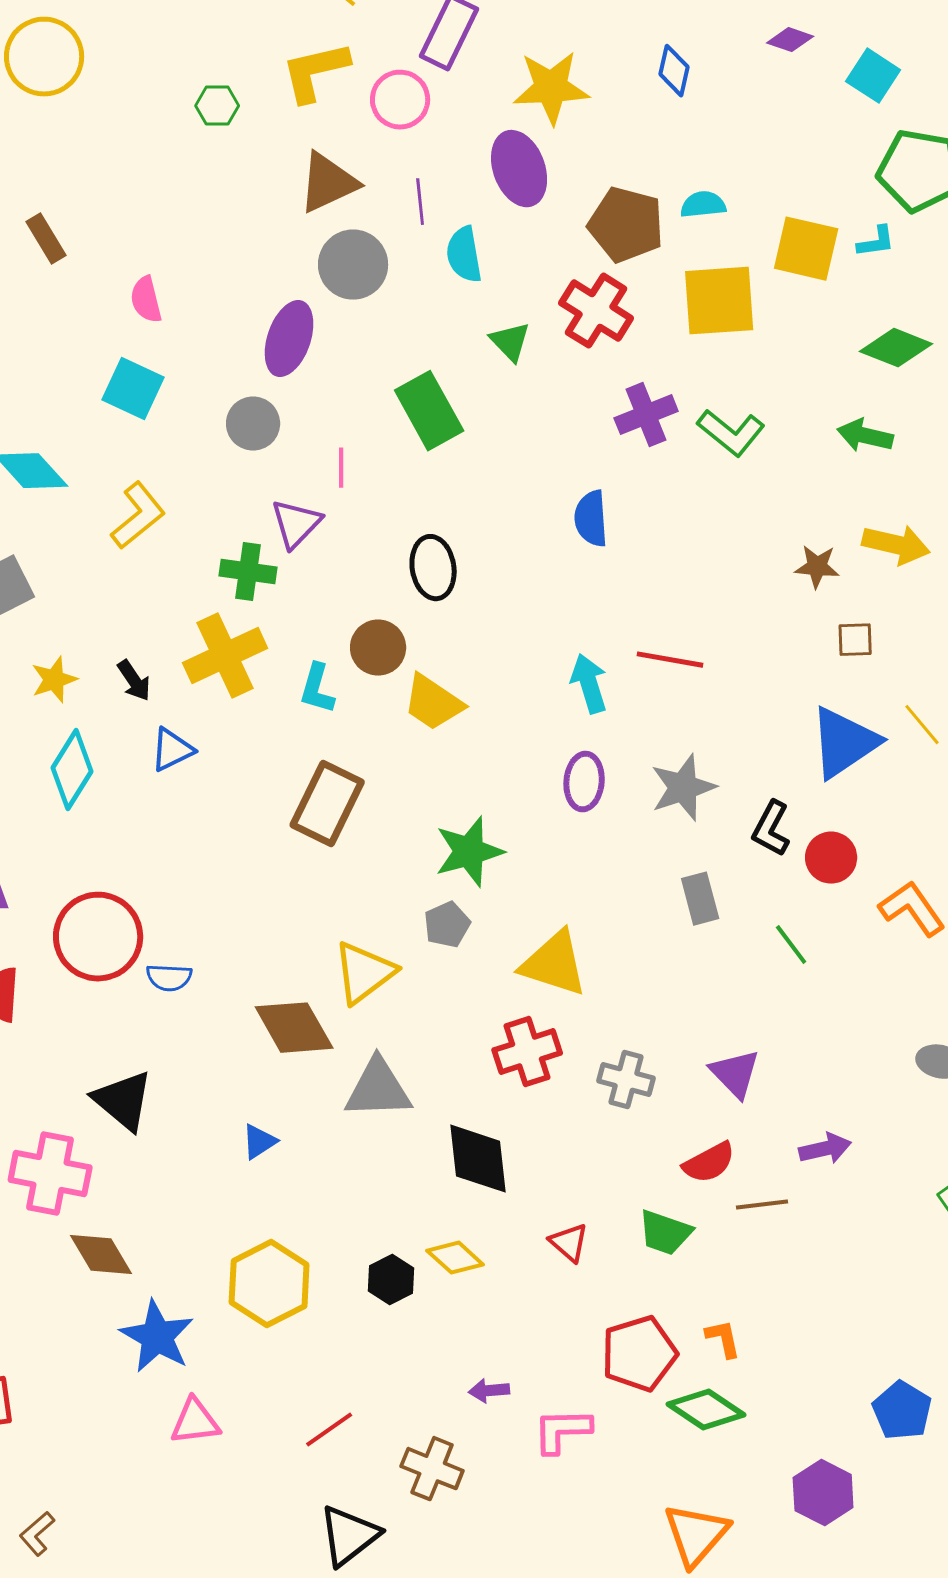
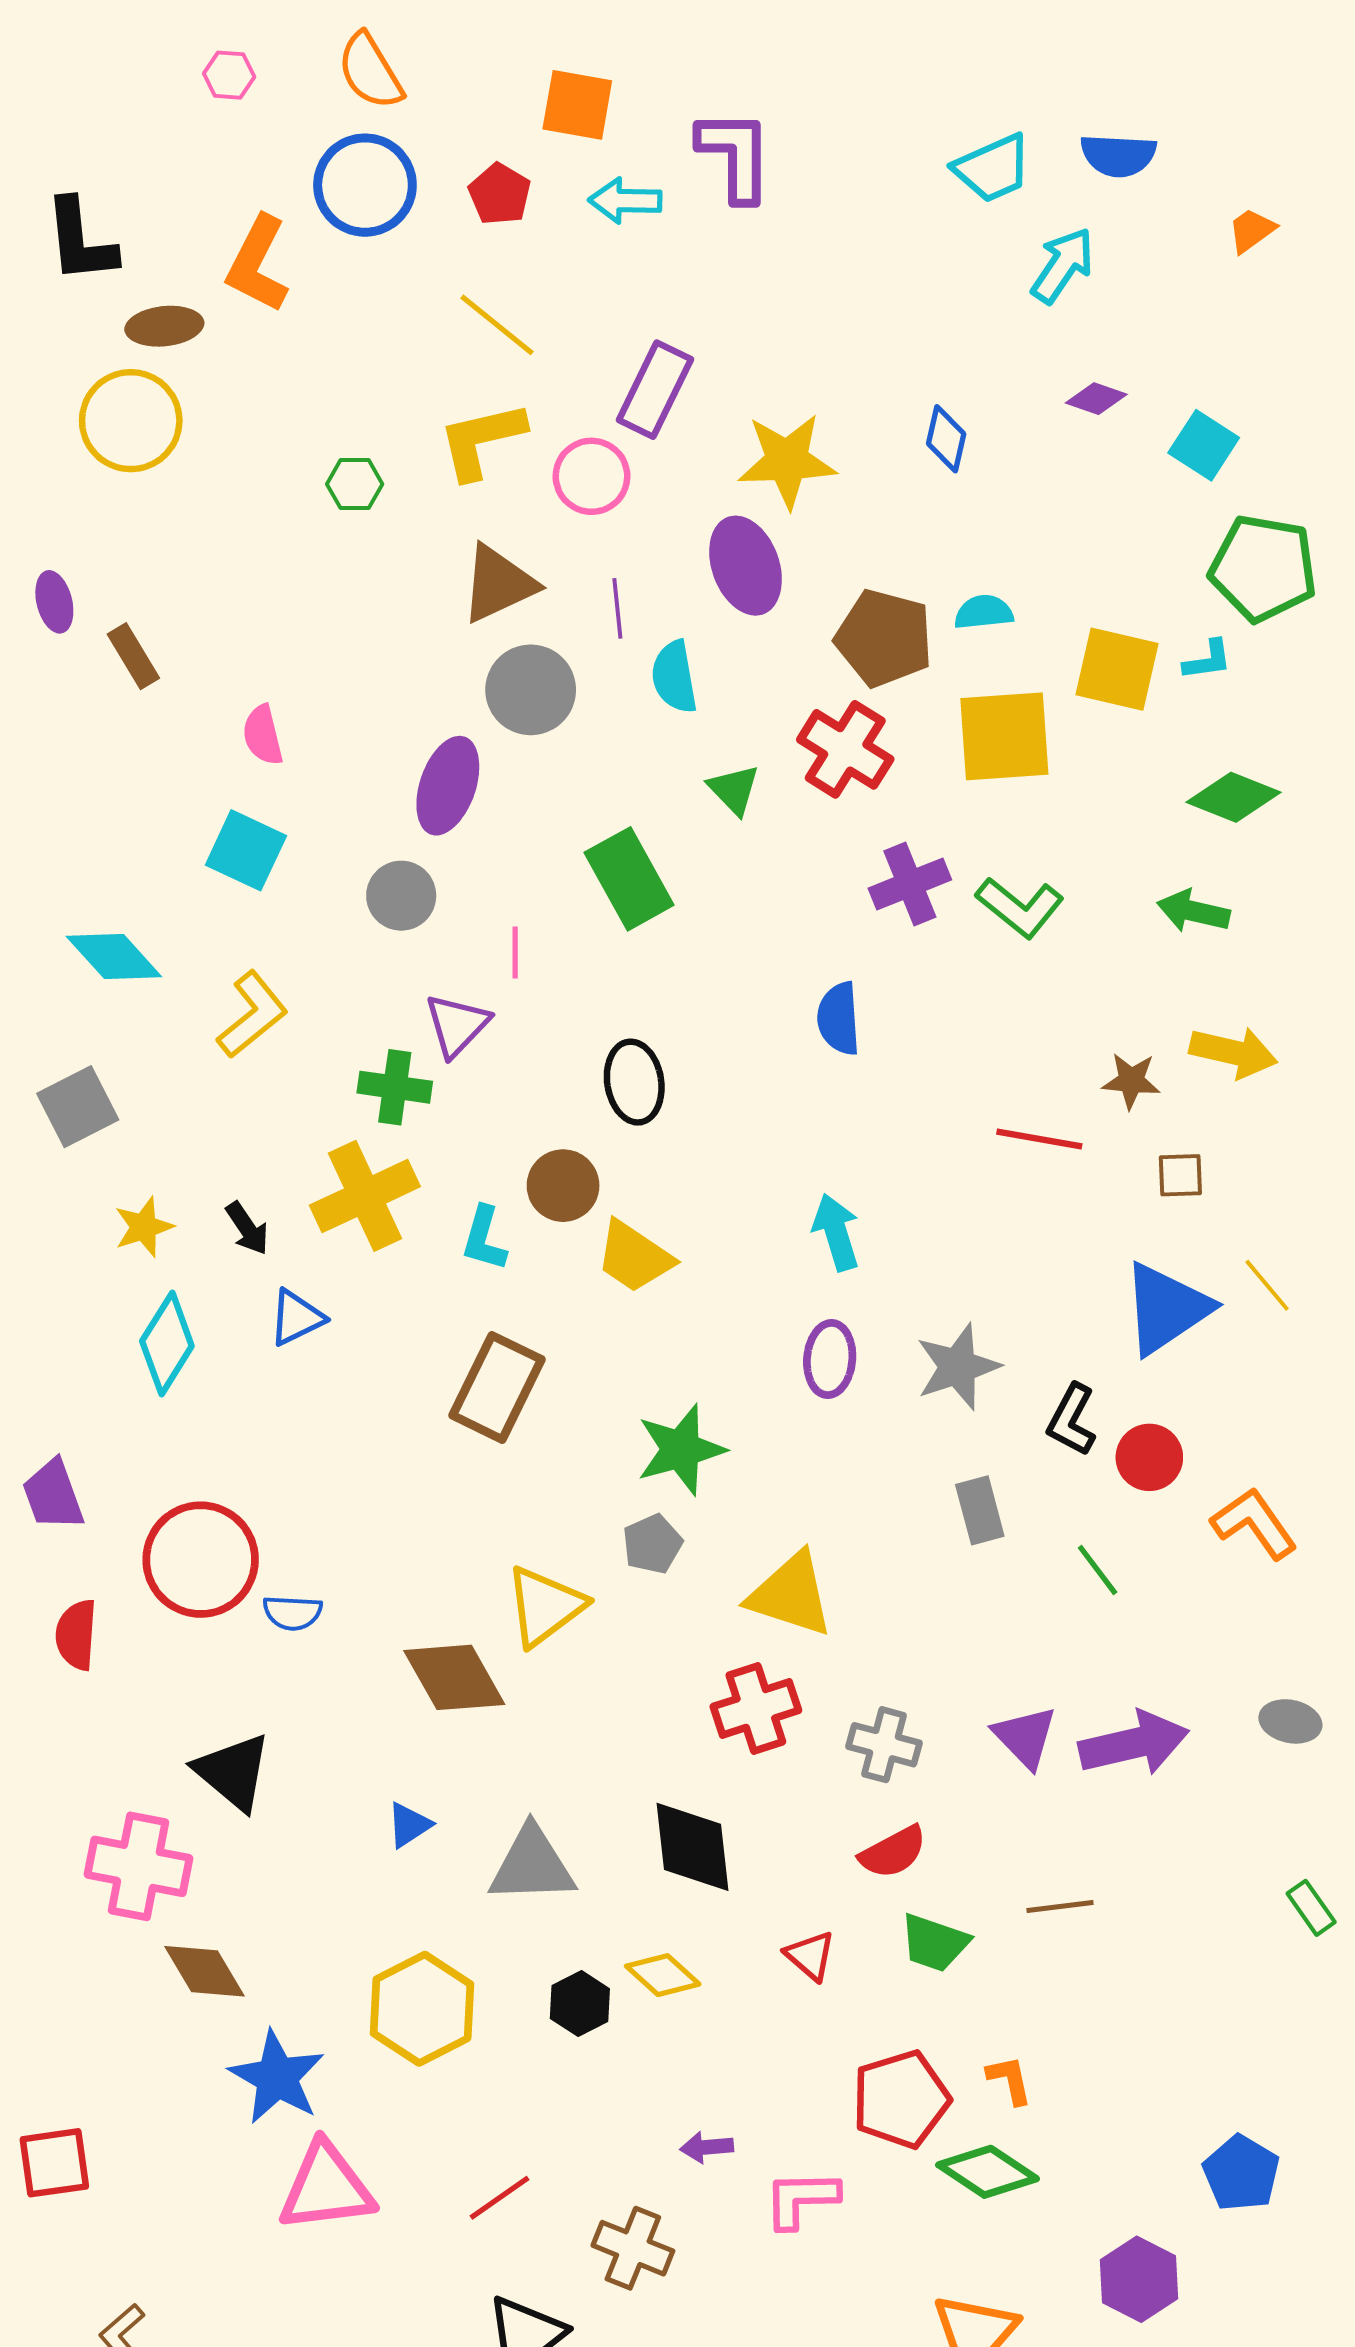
red line: (670, 660) -> (1039, 1139), moved
gray triangle: (378, 1089) -> (532, 1865), moved
purple arrow: (825, 1149) -> (1134, 1743), moved, size x1.6
red semicircle: (709, 1163) -> (893, 1852), moved
pink triangle: (195, 1422) -> (326, 2187), size x1.5

